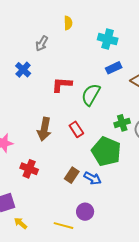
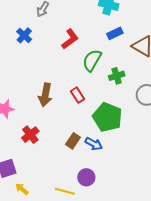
red L-shape: (62, 85) -> (70, 39), moved, turned 140
green cross: (122, 123) -> (117, 76), moved
red cross: (29, 169) -> (30, 135), turned 30

